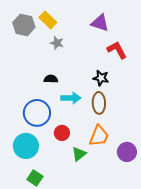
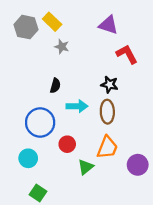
black semicircle: (51, 79) -> (55, 86), turned 104
cyan circle: (26, 146) -> (28, 158), size x0.7

